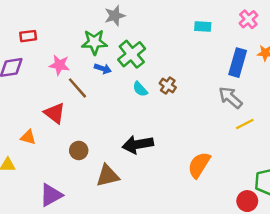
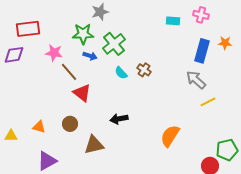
pink cross: (248, 19) -> (201, 15), moved, turned -35
red rectangle: (28, 36) -> (28, 29), size x1.6
red triangle: (55, 113) -> (82, 93), moved
orange triangle: (28, 137) -> (39, 127), moved
black arrow: (138, 144) -> (119, 119), size x0.7

